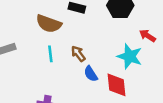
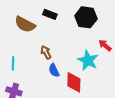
cyan line: (50, 54) -> (13, 63), moved

